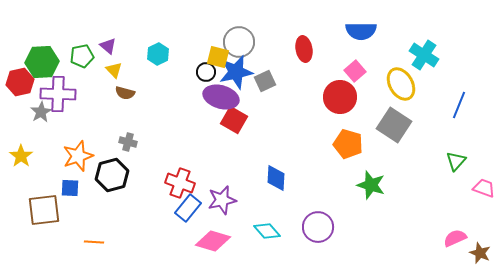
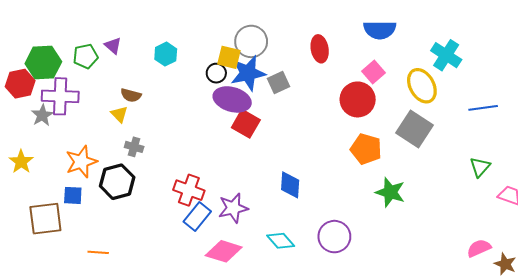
yellow triangle: (114, 70) -> (119, 114), moved
blue line: (459, 105) -> (483, 108), turned 60

